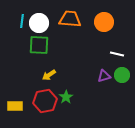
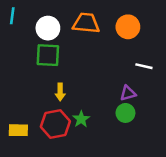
cyan line: (22, 21) -> (12, 16), moved
yellow arrow: (49, 75) -> (60, 92), turned -56
green circle: (122, 75) -> (125, 113), moved

